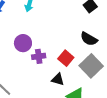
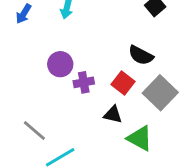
black semicircle: (89, 39) -> (141, 55), moved

